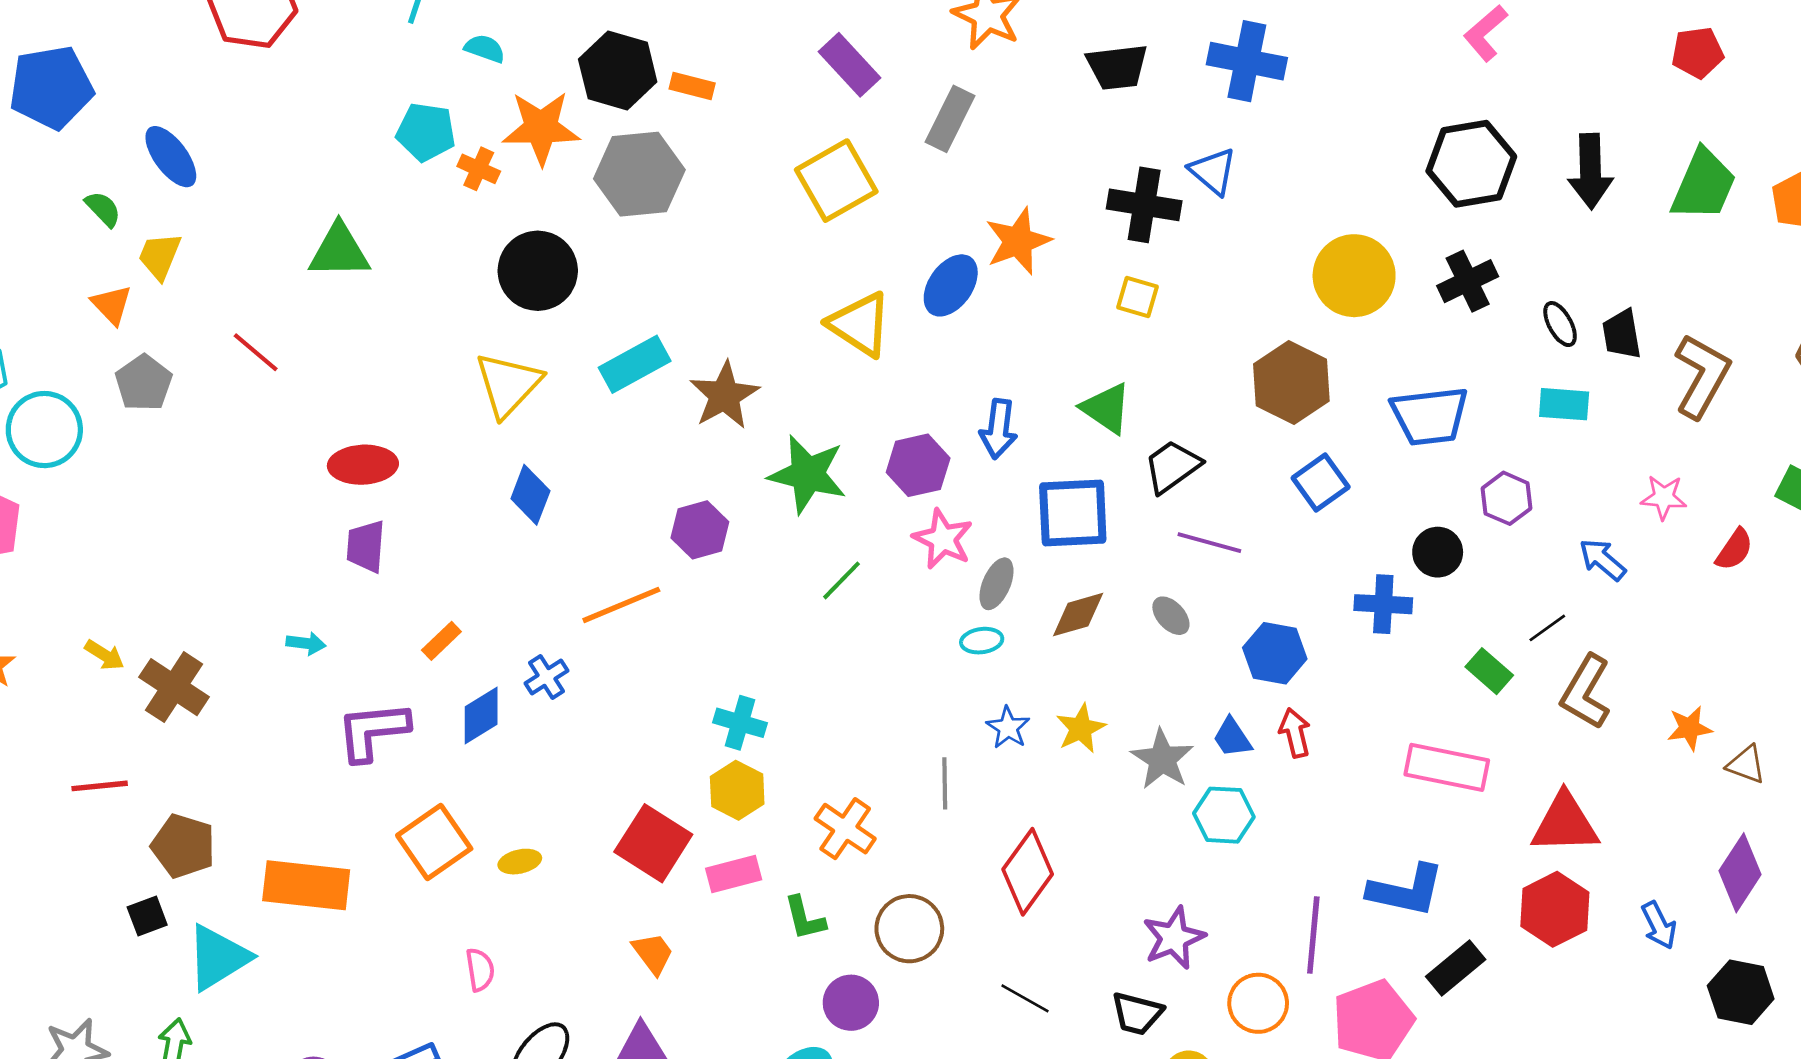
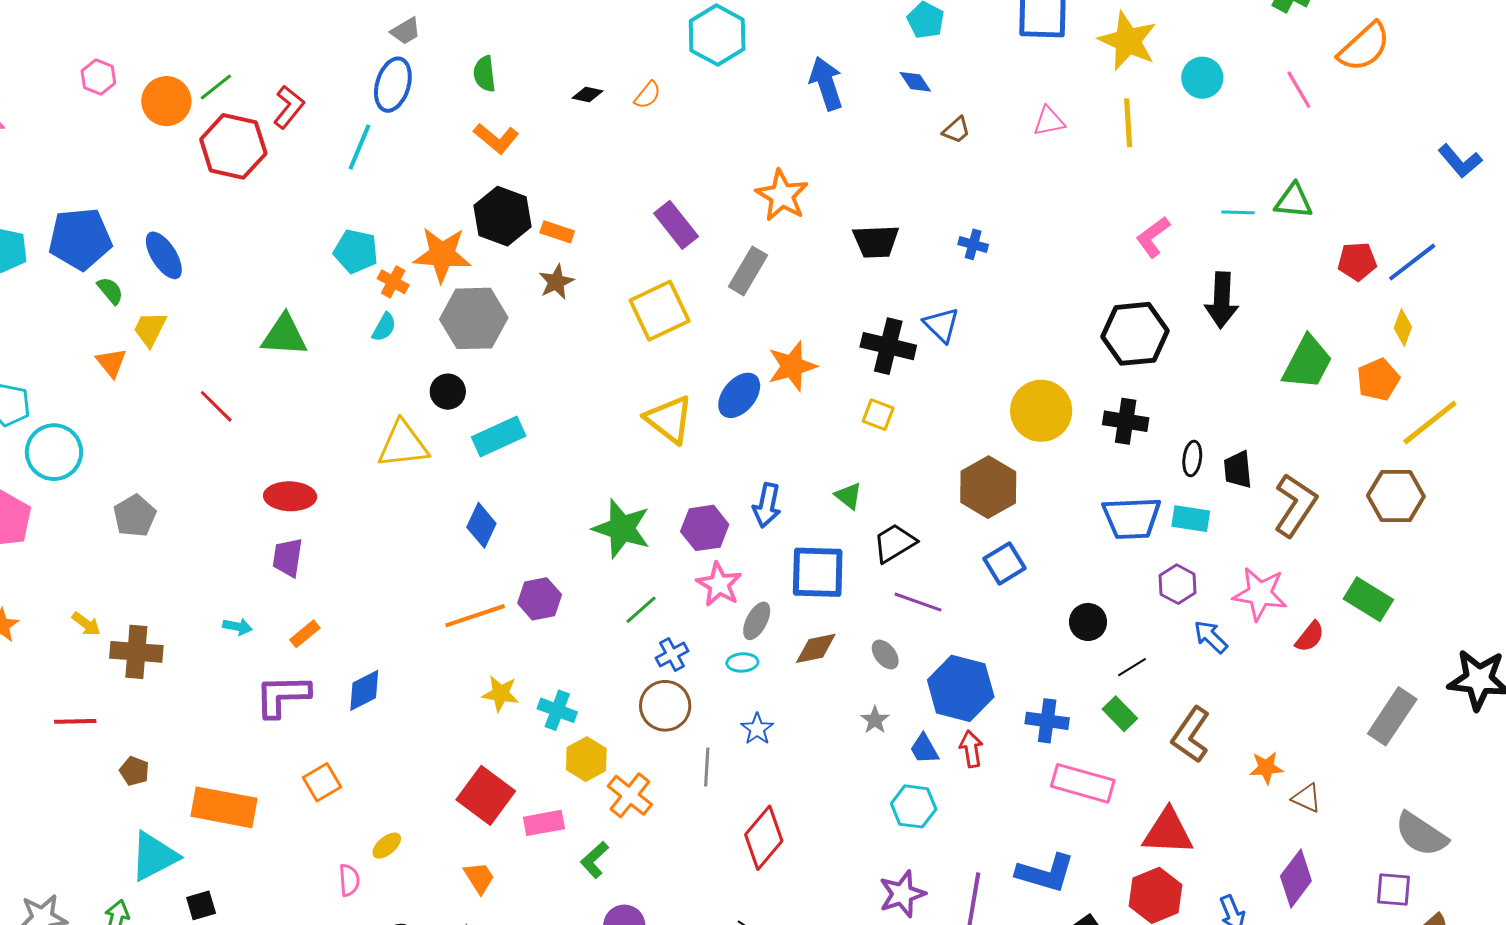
cyan semicircle: (485, 49) -> (384, 327), moved, turned 96
red pentagon: (1697, 53) -> (1357, 261), moved
blue cross: (1247, 61) -> (973, 244), size x0.5
blue pentagon: (51, 87) -> (80, 239), moved
black arrow: (1590, 171) -> (1222, 300), moved
gray hexagon: (639, 174) -> (474, 318), moved
black circle: (538, 271) -> (448, 392), moved, size x0.6
black cross: (1468, 281) -> (1126, 421), turned 30
black ellipse: (1560, 324) -> (1192, 458), turned 32
gray pentagon: (144, 383) -> (135, 516), moved
yellow triangle: (508, 384) -> (403, 445), turned 36
brown star: (724, 395) -> (556, 282), moved, size x0.7
green triangle: (1106, 408) -> (849, 496), size x0.7
blue trapezoid: (1430, 416) -> (1132, 518), moved
blue diamond: (530, 495) -> (481, 525), moved
pink star: (1664, 497) -> (1260, 594), size x1.6
purple hexagon: (1507, 498) -> (1177, 584), moved
purple hexagon: (700, 530) -> (540, 599), moved
blue cross: (1383, 604) -> (1047, 721), moved
black line: (1547, 628) -> (1132, 667), moved
orange rectangle: (441, 641) -> (305, 634), moved
blue hexagon: (1275, 653) -> (961, 688), size x1.4
blue cross: (546, 677) -> (672, 654), moved
brown cross: (174, 687) -> (136, 652), turned -33
yellow star: (1081, 728) -> (500, 694), moved, turned 30
gray star: (1162, 759) -> (875, 720), moved, size x0.6
yellow hexagon: (737, 790) -> (586, 759), moved
orange square: (434, 842) -> (322, 782), size x0.7
brown pentagon: (183, 846) -> (134, 771), size x0.6
yellow ellipse: (520, 862) -> (387, 846), moved, turned -32
black square: (147, 916) -> (201, 905), moved
green L-shape: (805, 918) -> (595, 860), turned 57
brown circle: (909, 929) -> (665, 706), moved
purple star: (1174, 938) -> (902, 894), moved

